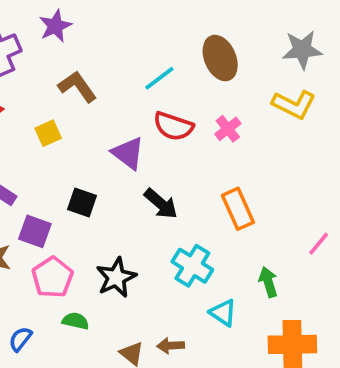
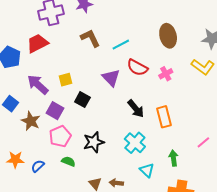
cyan line: (159, 78) -> (121, 45), moved
yellow square: (48, 133) -> (66, 80), moved
black arrow: (161, 204) -> (136, 109), moved

